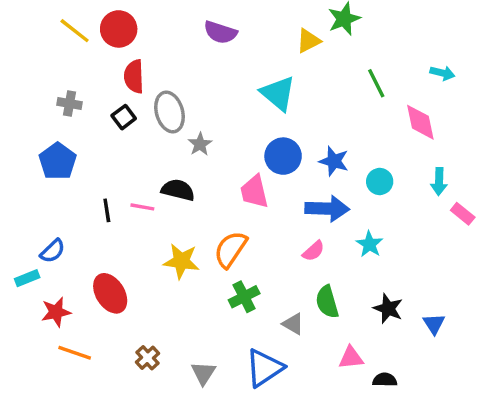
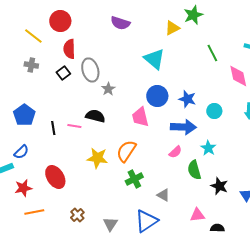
yellow line: (75, 31) -> (33, 36), moved
blue pentagon: (58, 161) -> (24, 115), moved
green semicircle: (327, 302) -> (194, 170), moved
orange line: (75, 353) -> (34, 212), turned -30

